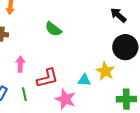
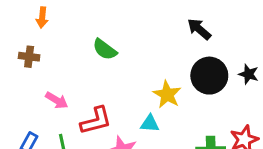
pink arrow: (20, 64) -> (57, 100), turned 119
yellow star: (105, 71) -> (167, 94), moved

